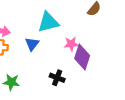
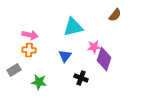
blue triangle: (32, 44) -> (65, 56), moved

